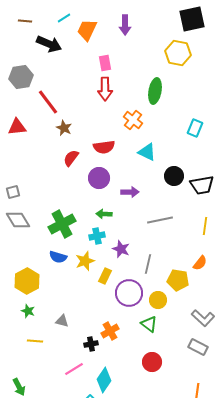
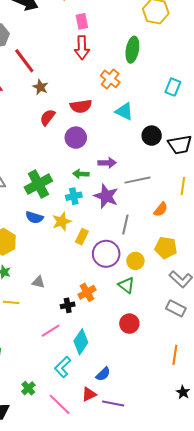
purple arrow: (130, 192) -> (107, 163), moved
purple star: (121, 249) -> (106, 196), moved, size x1.4
orange semicircle: (200, 263) -> (161, 209), moved
yellow pentagon: (178, 280) -> (166, 248), moved

